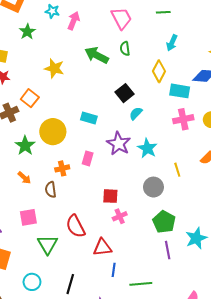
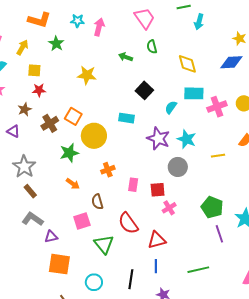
cyan arrow: (172, 43) -> (199, 22), moved
green arrow: (97, 55) -> (126, 57), size x0.6
yellow diamond: (159, 71) -> (187, 64), turned -35
cyan rectangle: (180, 91) -> (194, 93), moved
black square: (124, 93) -> (144, 90), moved
orange square: (30, 98) -> (73, 116), moved
green star: (25, 146) -> (69, 153), turned 30
pink rectangle: (88, 158) -> (133, 185), moved
yellow line: (177, 170) -> (218, 156), turned -72
gray circle: (153, 187) -> (178, 167), moved
brown semicircle: (51, 190) -> (97, 202), moved
blue line: (114, 270) -> (156, 266), moved

